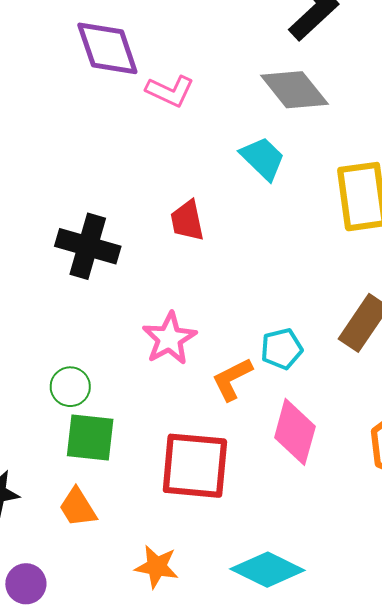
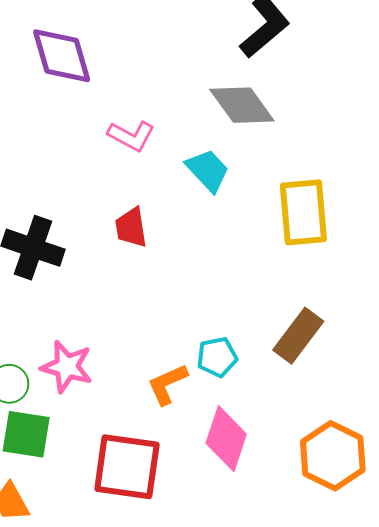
pink L-shape: (170, 91) -> (131, 136), moved
pink star: (169, 338) -> (67, 367), moved, turned -30

